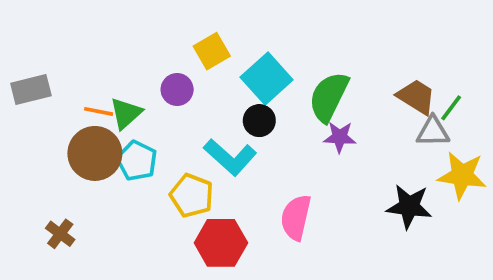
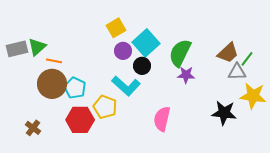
purple circle: (177, 90) -> (123, 51), moved
brown trapezoid: (416, 97) -> (228, 53), turned 105
green triangle: (126, 113) -> (37, 47), moved
red hexagon: (221, 243) -> (80, 120), moved

